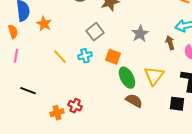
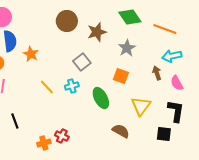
gray star: (140, 34) -> (127, 48), moved
orange square: (113, 57) -> (121, 76), moved
green ellipse: (127, 78) -> (101, 98), moved
black line: (28, 91) -> (15, 121), turned 49

